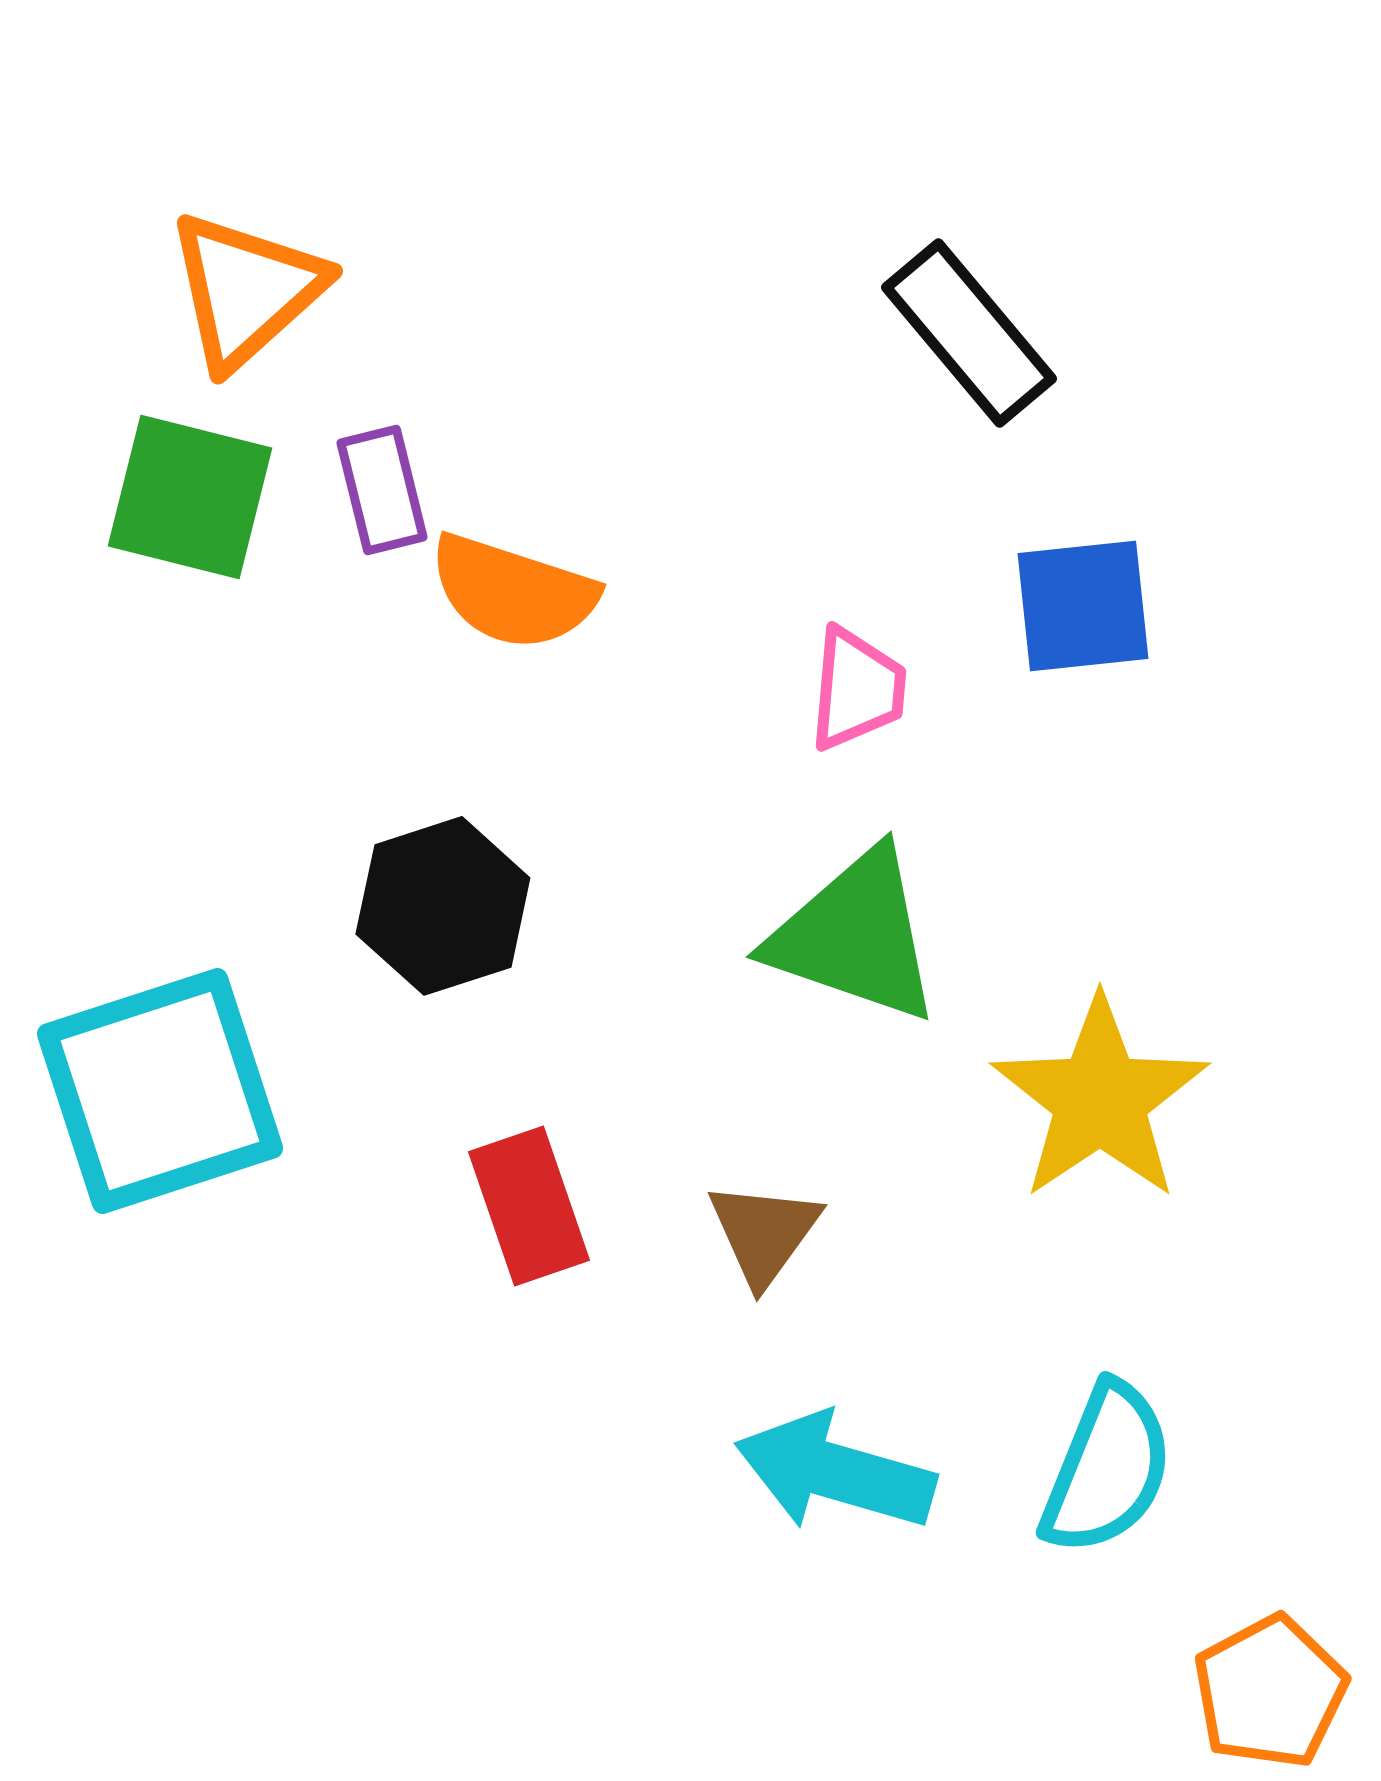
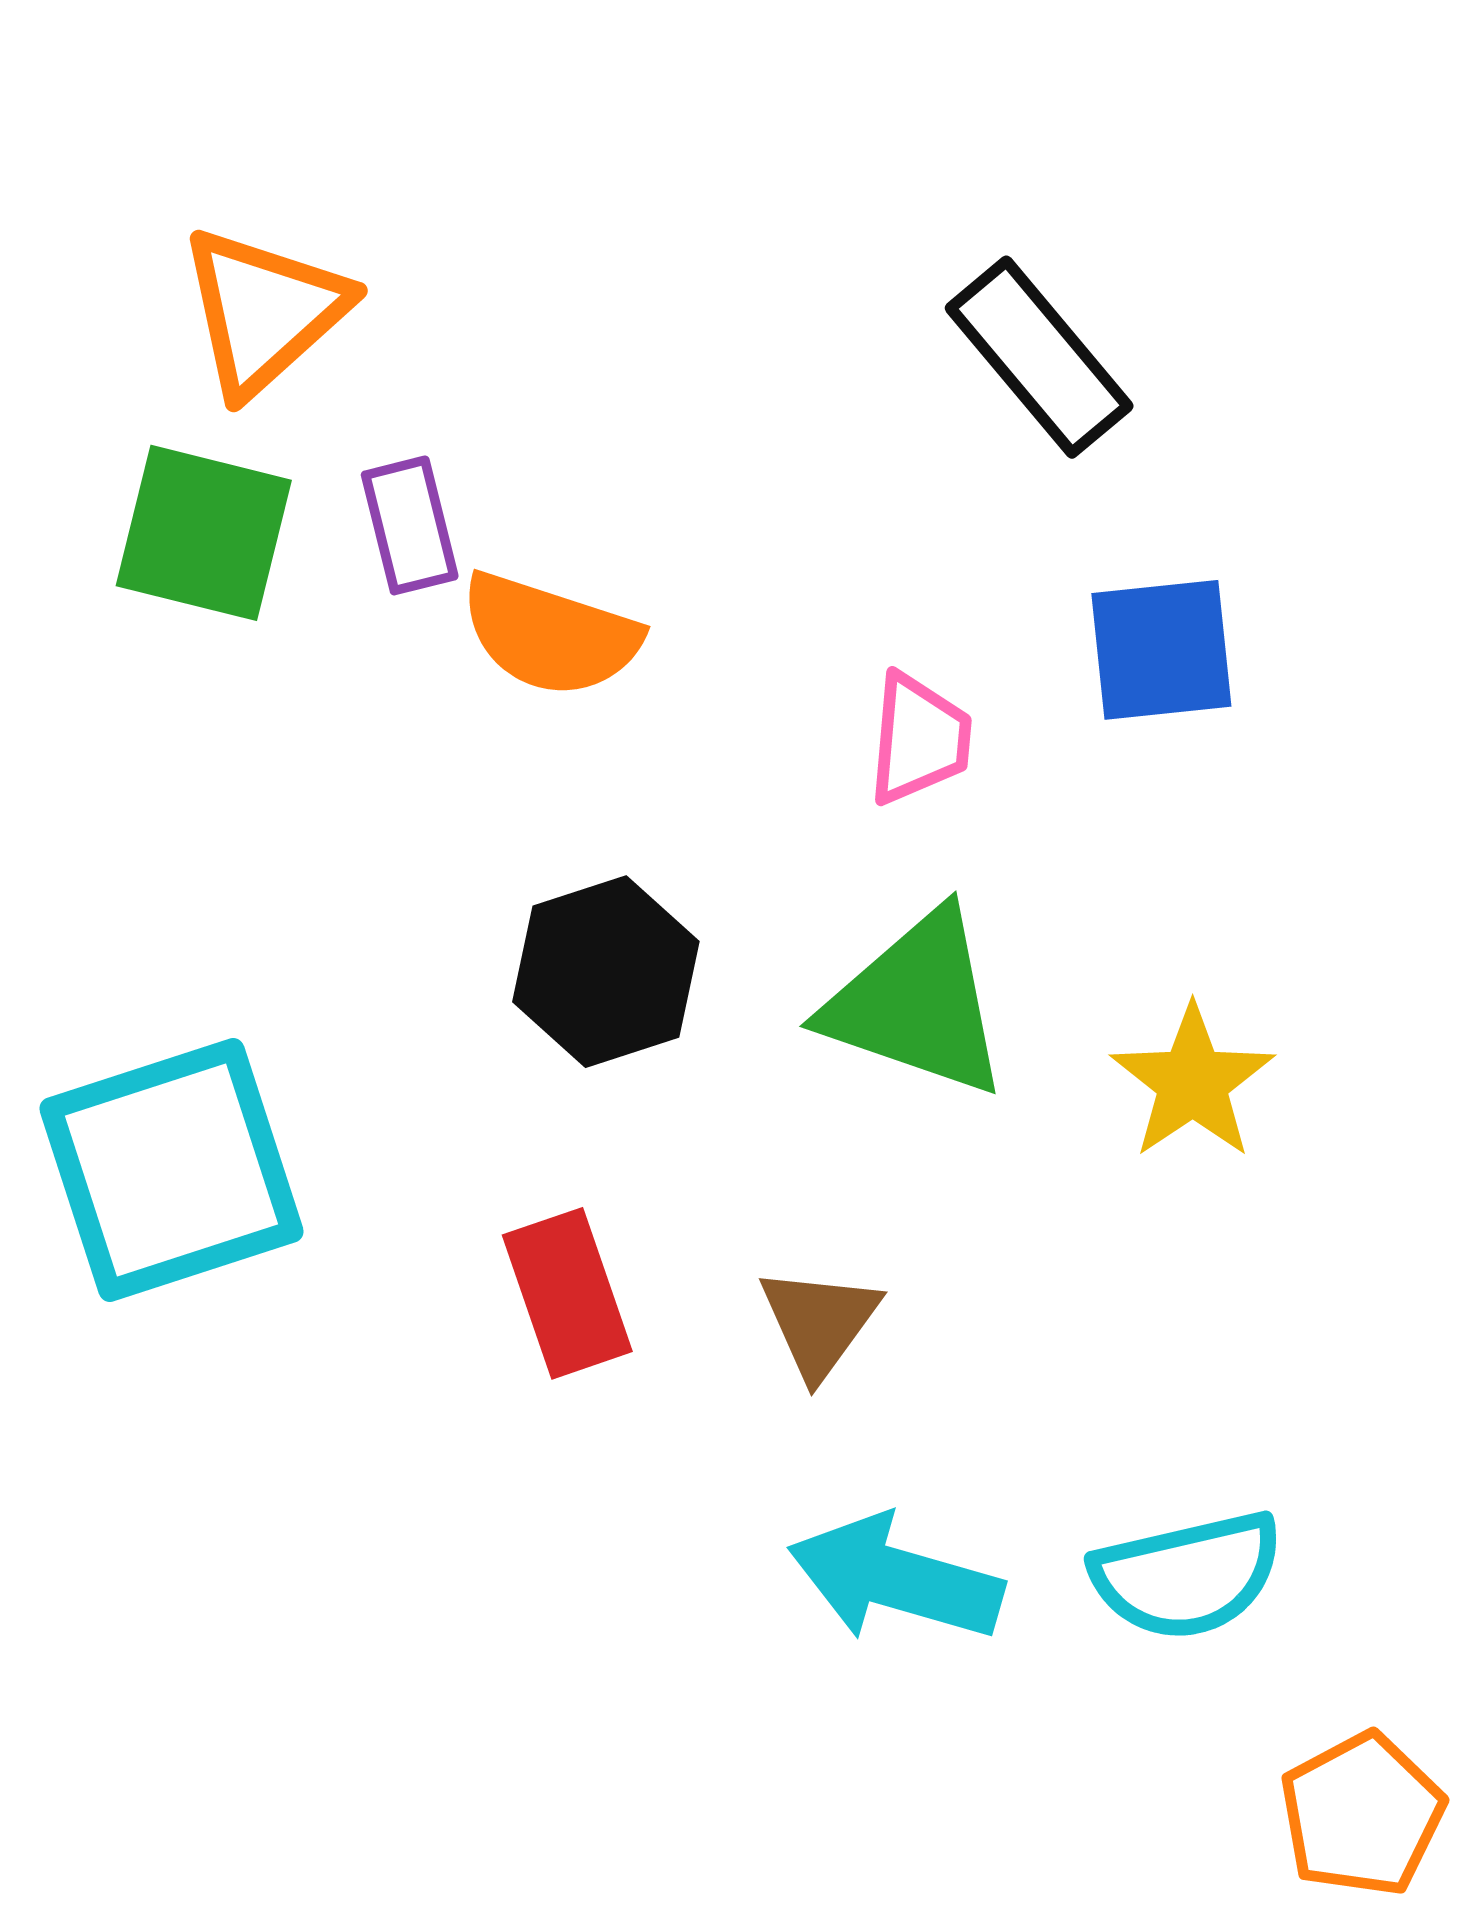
black hexagon: (443, 906) -> (606, 972), moved
yellow star: (1100, 1099) -> (1193, 1082), moved, size x0.7
cyan semicircle: (1107, 1469) -> (1187, 1575), turned 55

